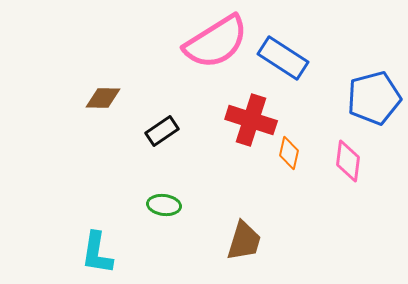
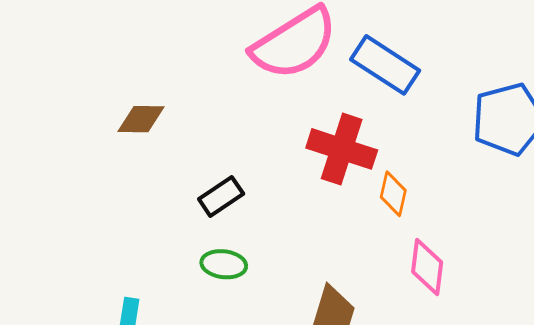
black rectangle: (162, 131) -> (221, 196), moved
pink diamond: (348, 161) -> (427, 267), moved

